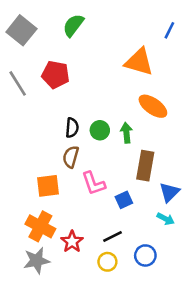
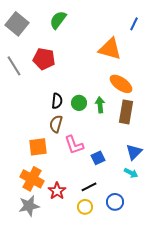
brown rectangle: (145, 166) -> (126, 112), moved

